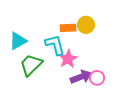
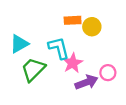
orange rectangle: (68, 28) -> (73, 20), moved
pink circle: (97, 78) -> (108, 73), moved

